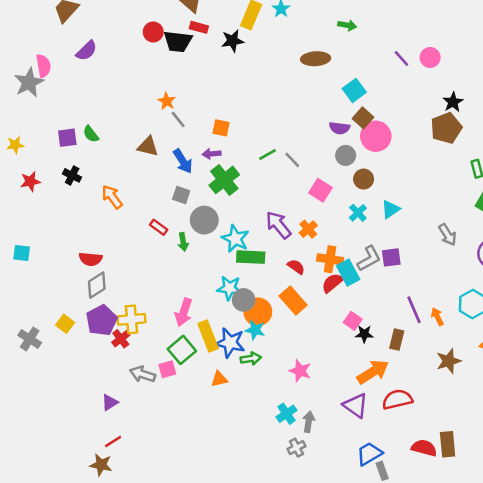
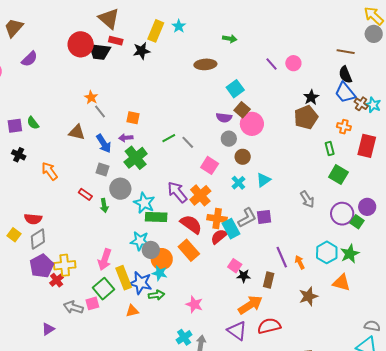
red circle: (153, 32) -> (81, 44), size x1.6
orange cross: (308, 229) -> (200, 195), size x1.5
red semicircle: (296, 267) -> (191, 224), size x1.6
yellow square: (65, 324) -> (14, 235), moved

